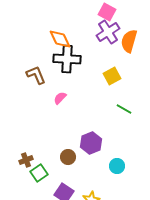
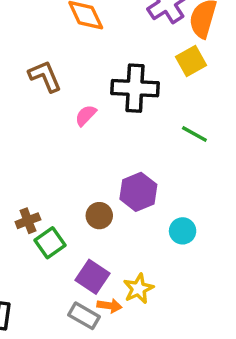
black cross: (67, 59) -> (135, 88), moved
yellow square: (112, 76) -> (191, 61), moved

